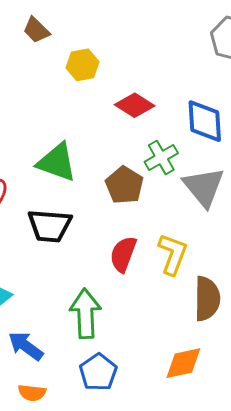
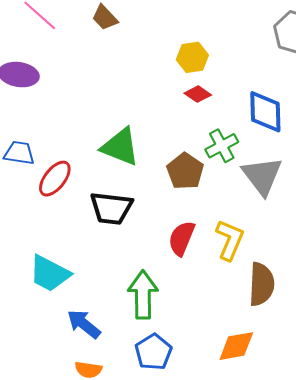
yellow hexagon: (82, 65) -> (192, 57), moved
red diamond: (135, 105) -> (198, 94), size x0.7

